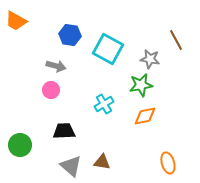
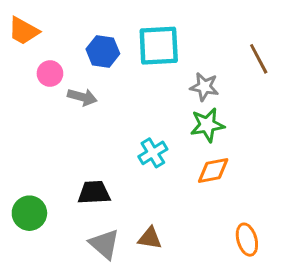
cyan square: (108, 49) -> (159, 46), moved, turned -32
gray star: (150, 59) -> (204, 87), moved
pink circle: (51, 90) -> (50, 73), moved

